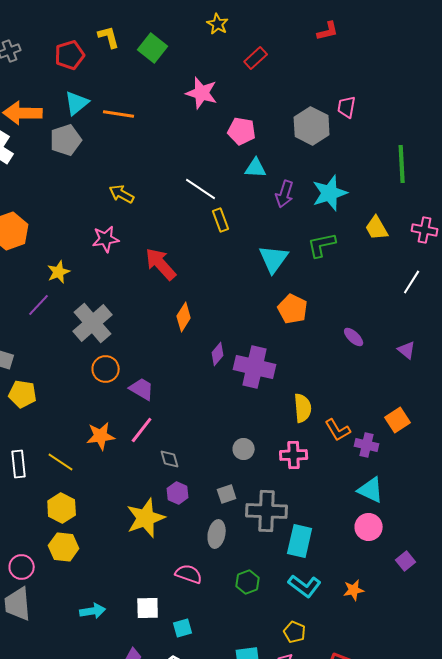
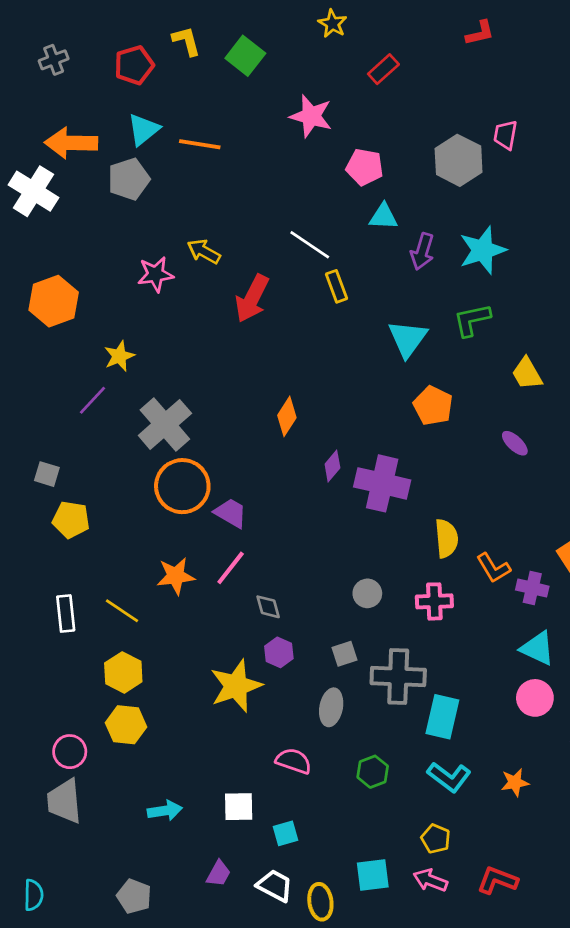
yellow trapezoid: (377, 228) -> (527, 374), moved
pink star: (106, 239) -> (156, 274), moved
red arrow: (161, 264) -> (252, 298), moved, turned -111
orange circle: (106, 369) -> (182, 486), size x1.5

